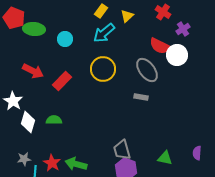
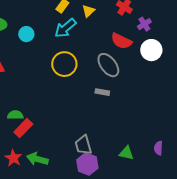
white circle: (177, 55) -> (151, 50), moved
red rectangle: (62, 81) -> (23, 128), moved

